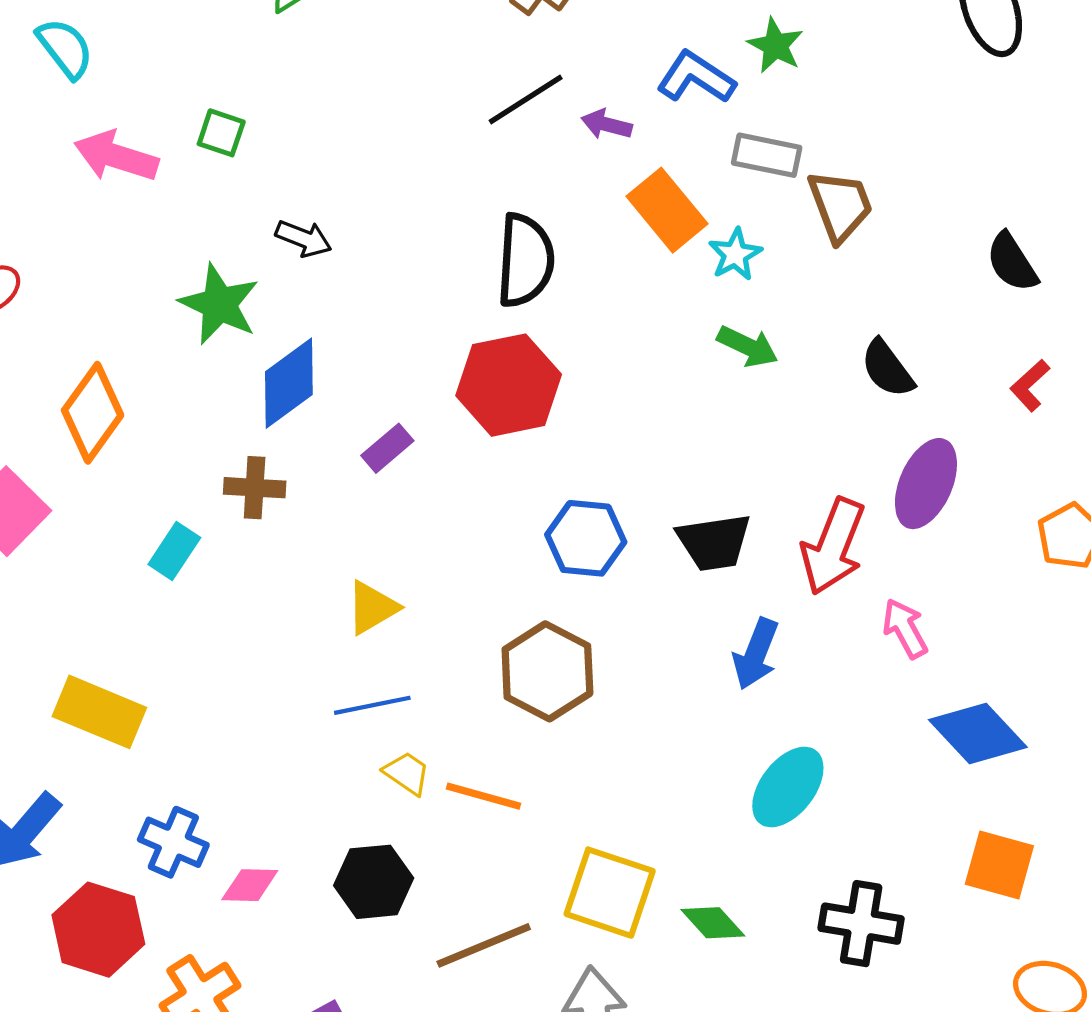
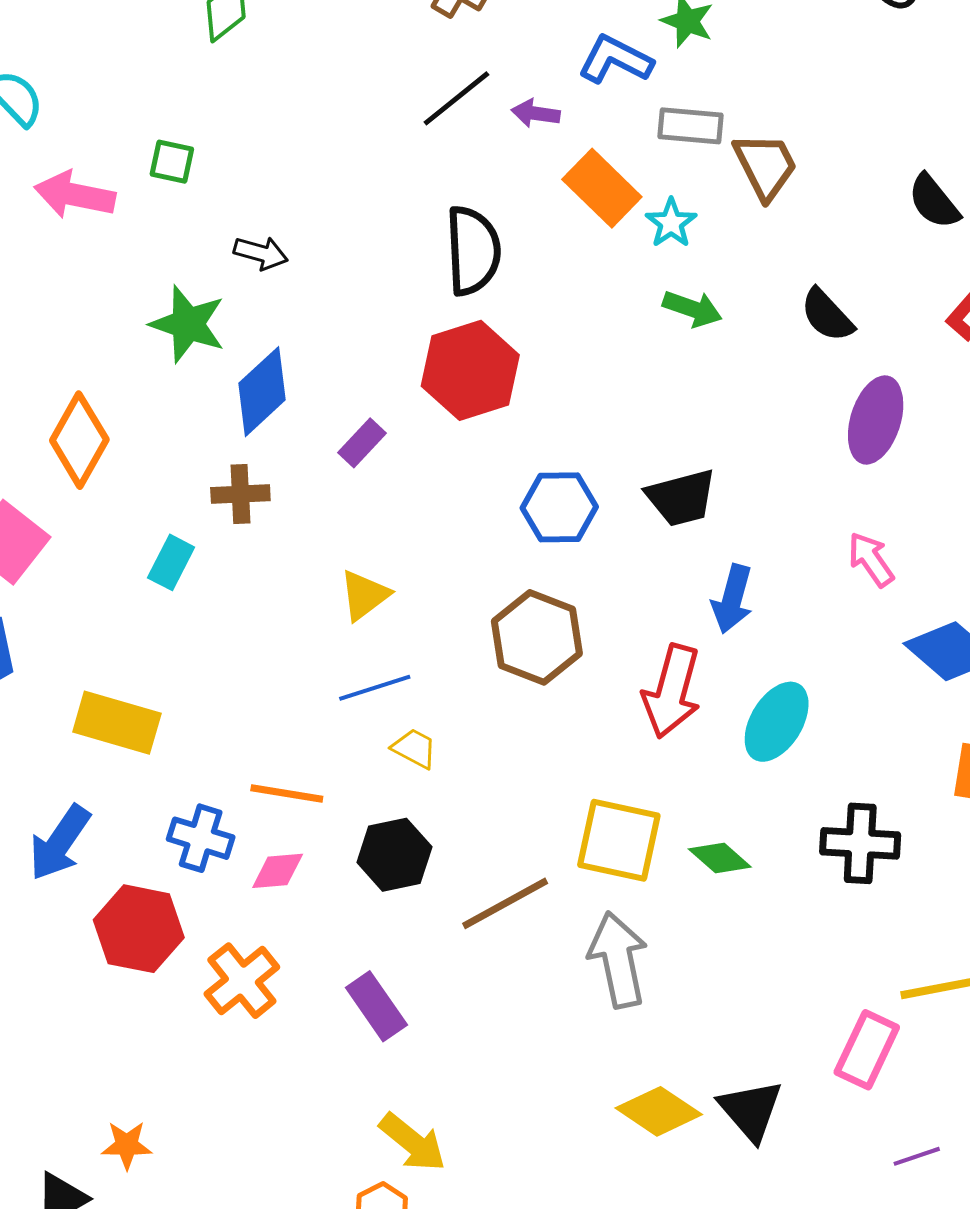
red arrow: (833, 546) -> (672, 691), moved
orange line: (483, 796) -> (287, 793), moved

